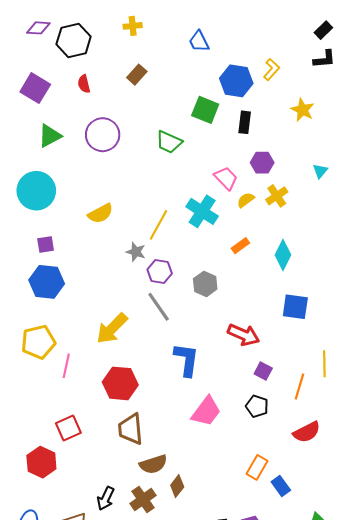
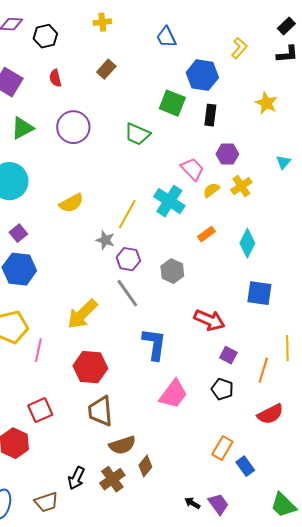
black hexagon: (74, 40) -> (45, 36), size x0.7
yellow L-shape: (272, 69) -> (239, 48), moved
purple square: (46, 245) -> (18, 233), turned -30

